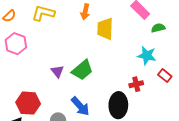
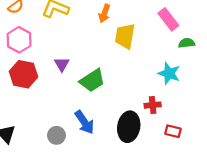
purple triangle: (57, 71) -> (62, 64), moved
red rectangle: (165, 76) -> (173, 131), moved, turned -32
red hexagon: (28, 103) -> (24, 74), moved

